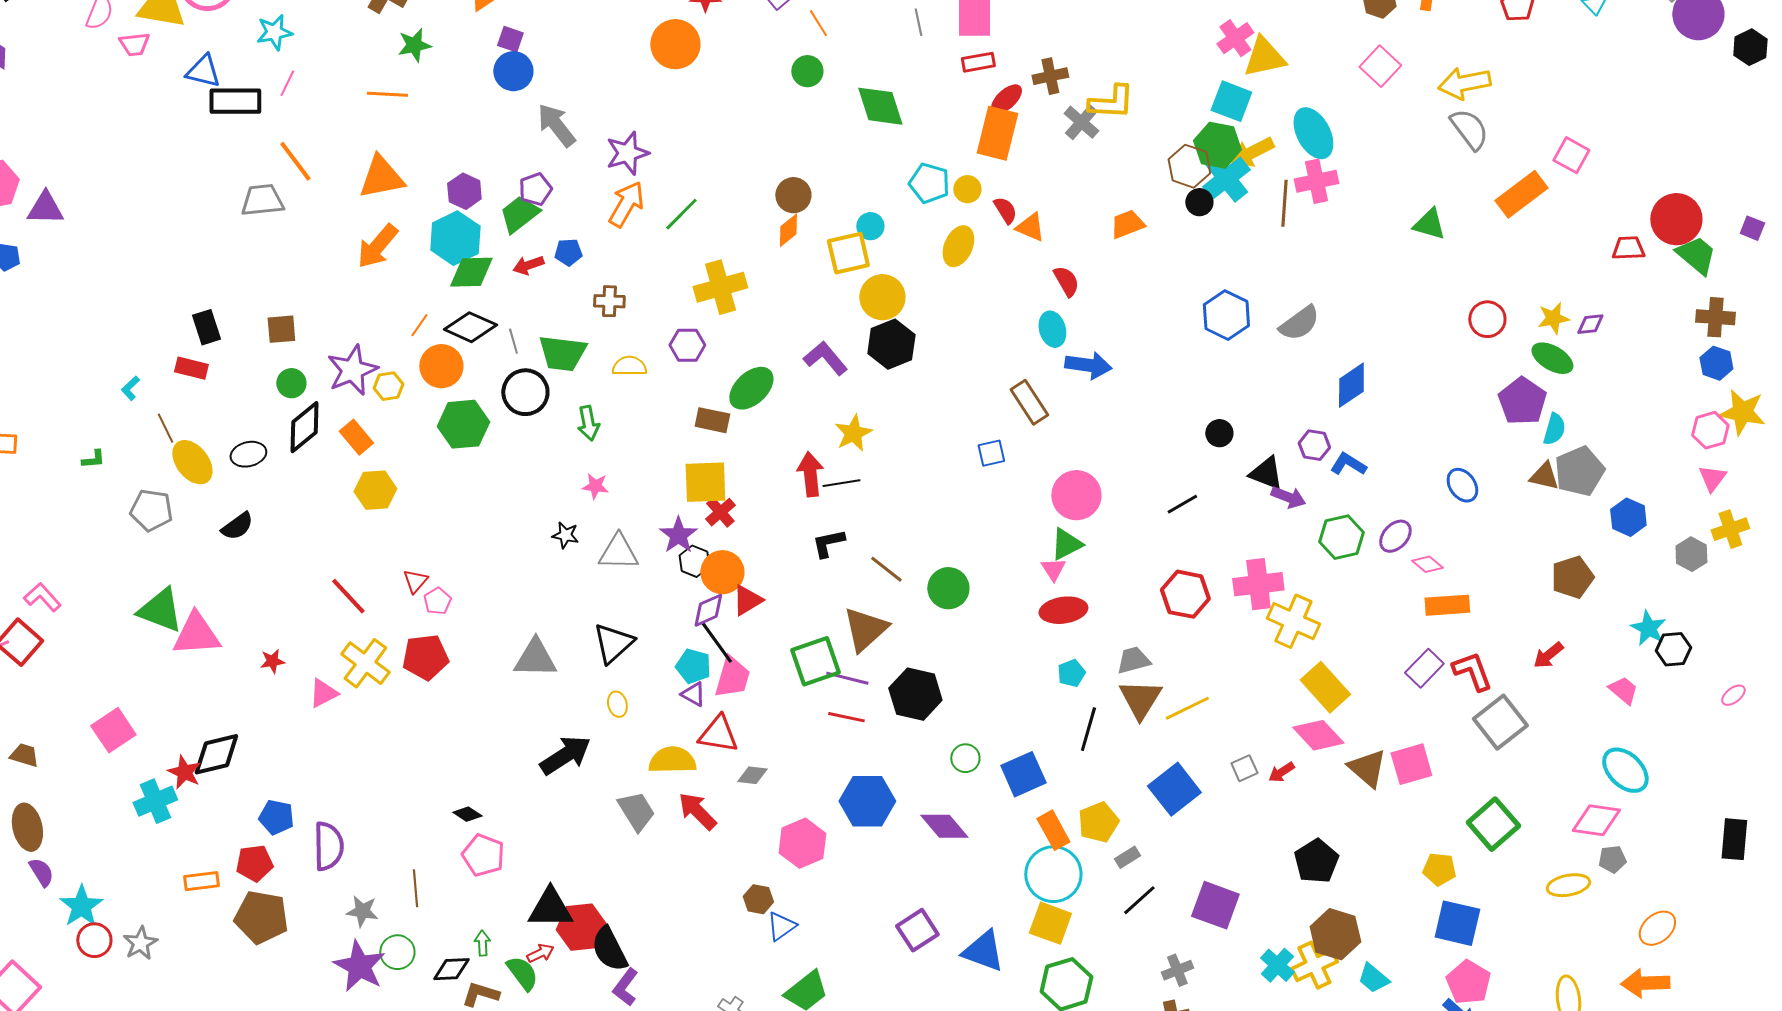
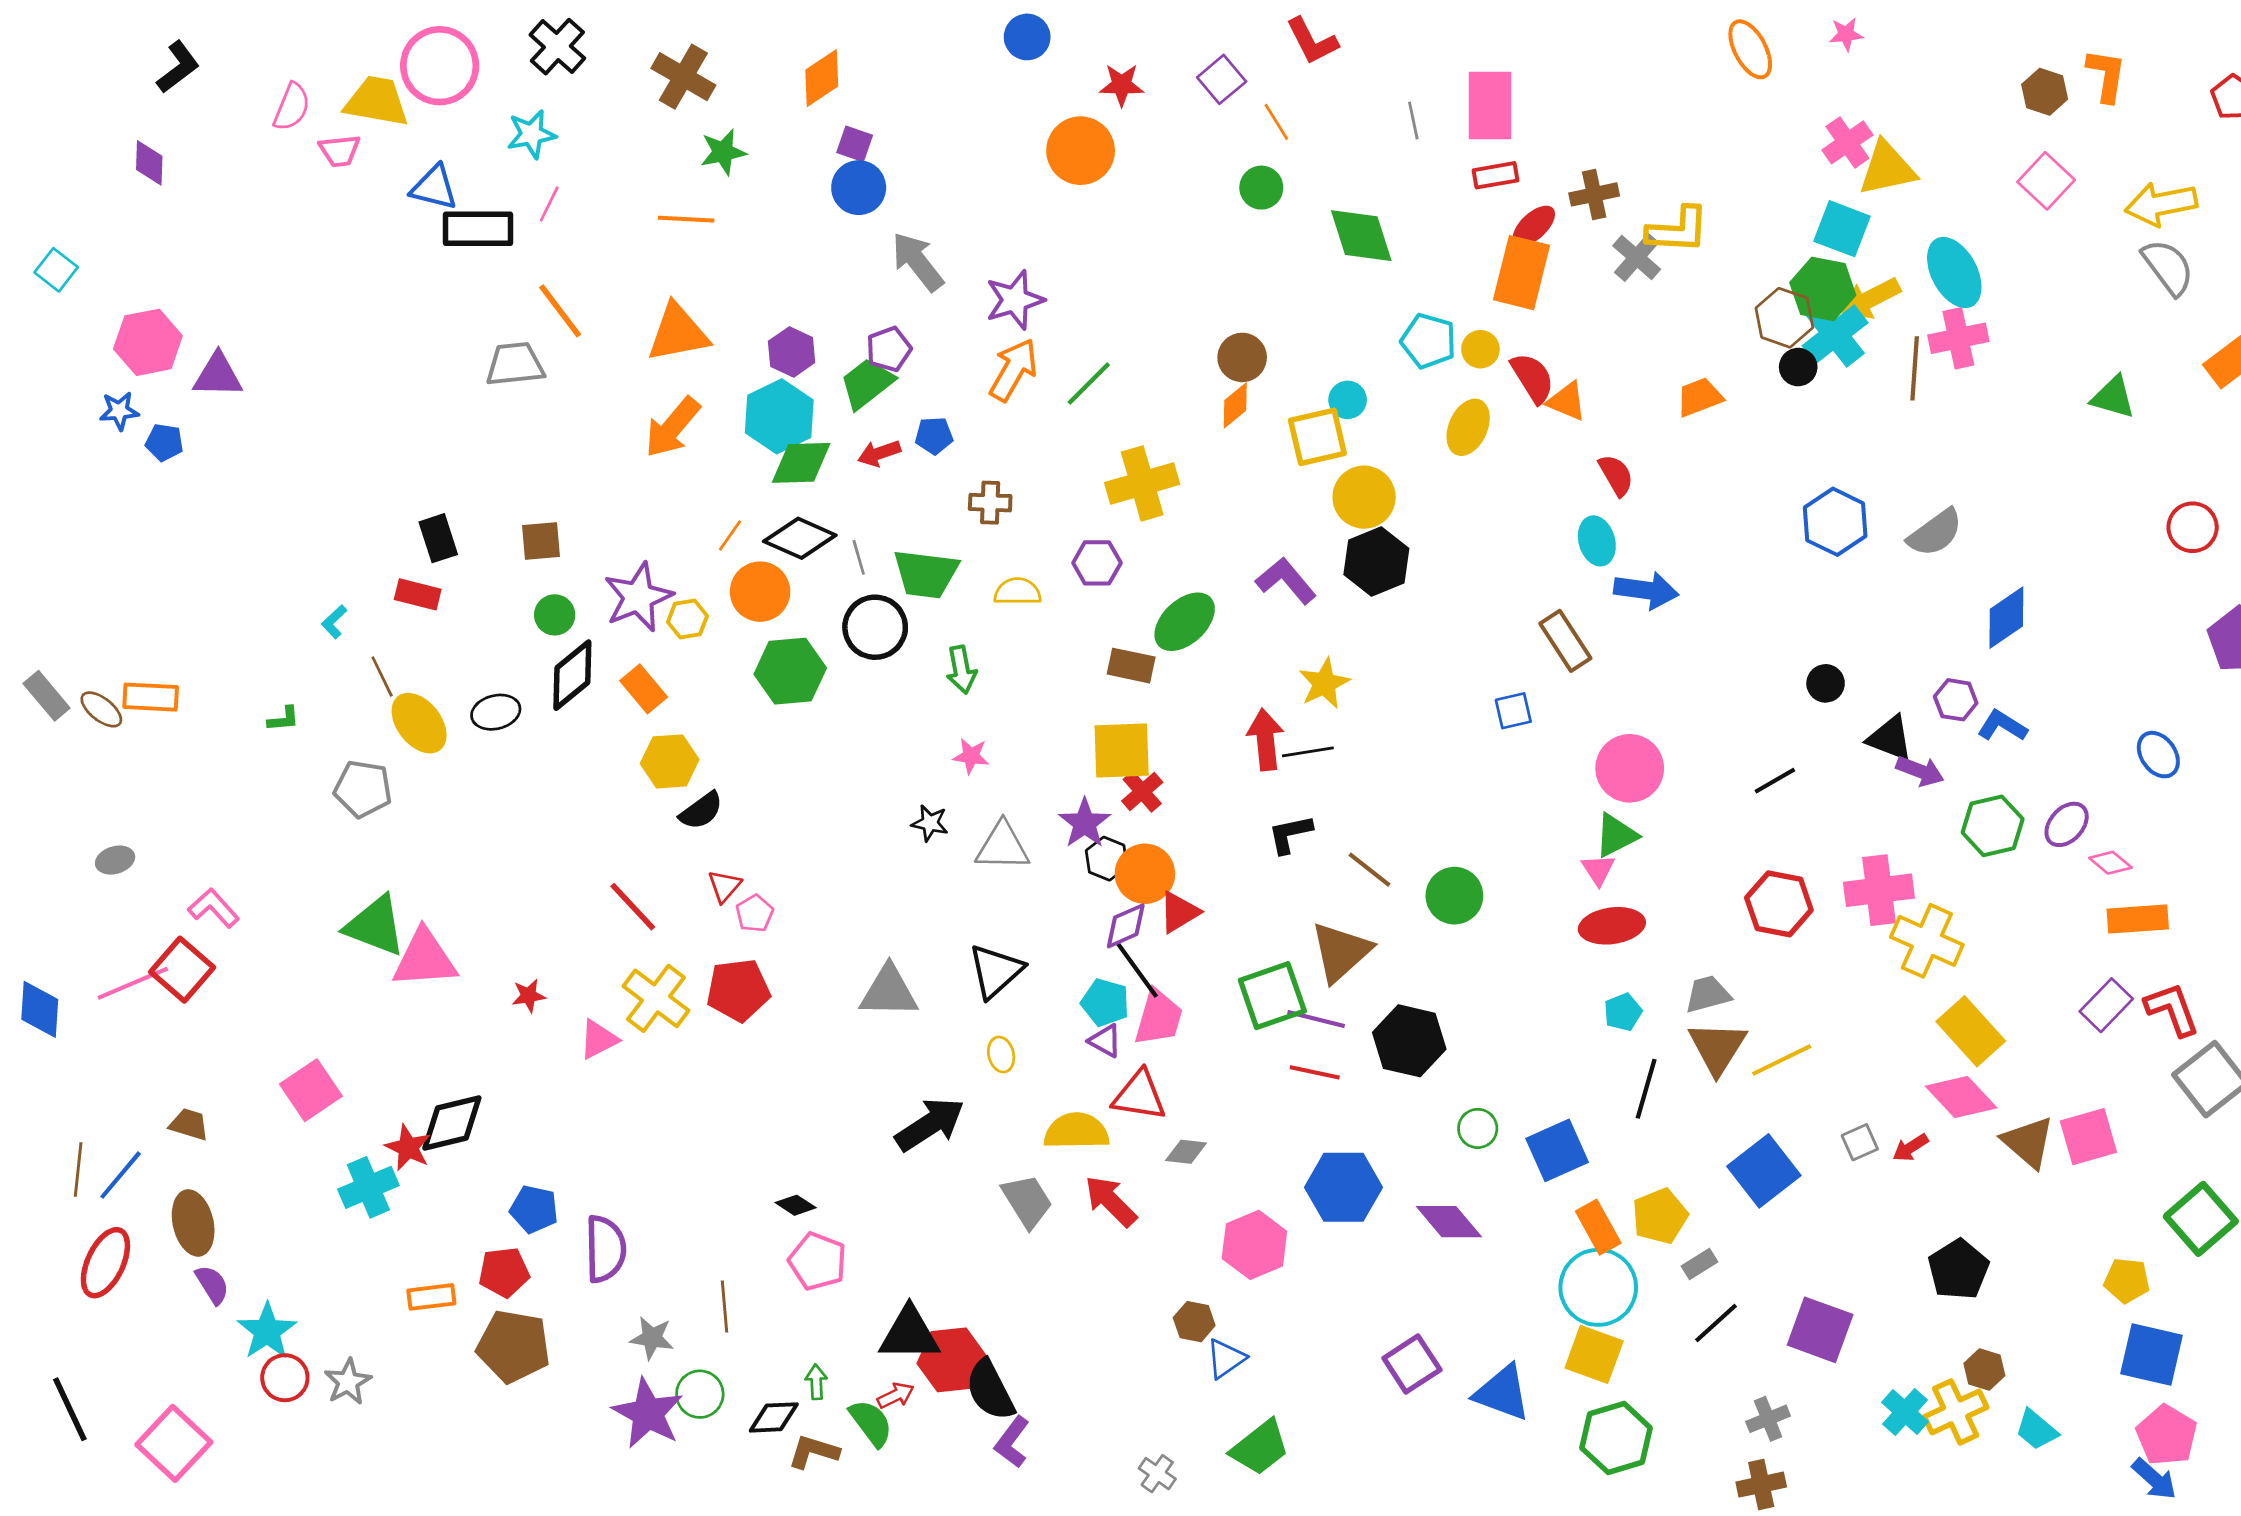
red semicircle: (1005, 210) -> (1532, 378), size x1.4
black semicircle: (237, 526) -> (701, 811), moved
brown hexagon: (1335, 934) -> (1984, 1369), size x0.6

